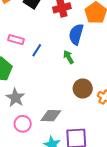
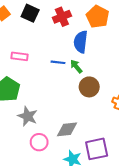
blue line: (37, 50) -> (58, 62), moved, turned 72
brown circle: (83, 89) -> (89, 87), moved

